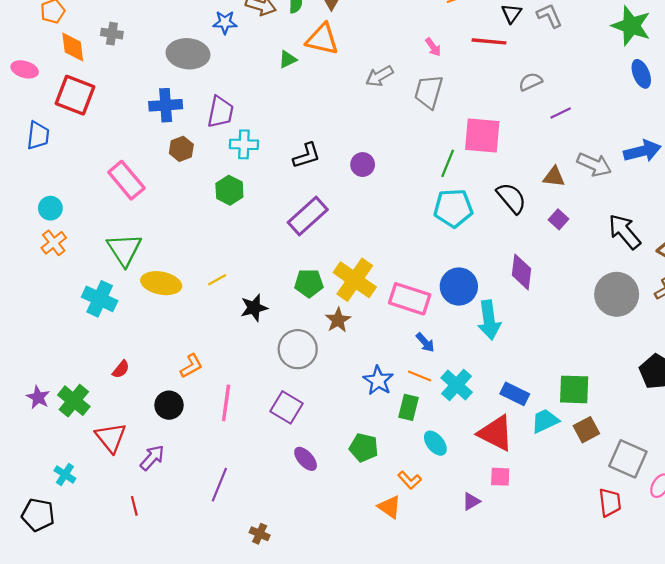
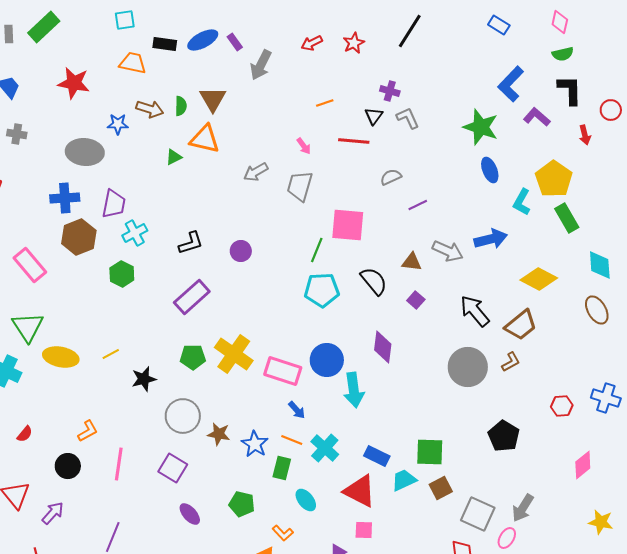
cyan cross: (244, 144) -> (135, 233), turned -30
brown hexagon: (181, 149) -> (79, 237), size x1.6
brown star: (338, 320) -> (219, 434), moved, turned -30

